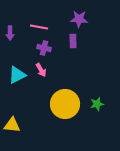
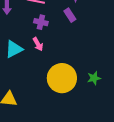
purple rectangle: (73, 41) -> (70, 15), turned -32

